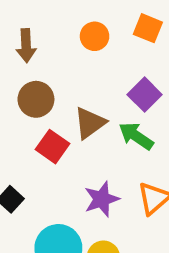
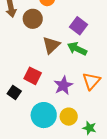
brown circle: (36, 99) -> (33, 19), moved
red square: (52, 147) -> (33, 76), moved

